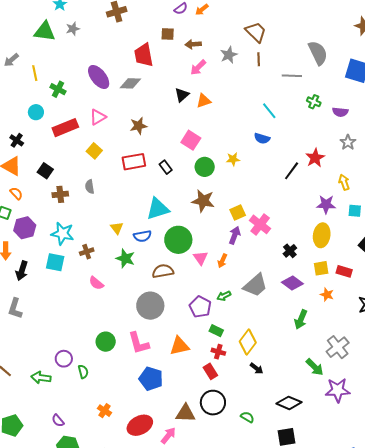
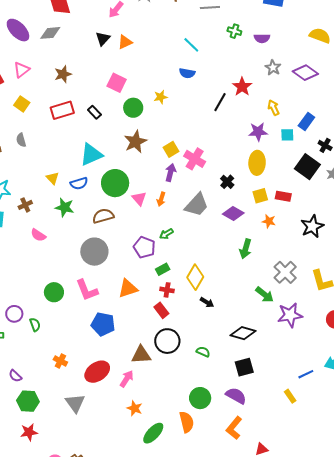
brown star: (203, 201) -> (135, 142), turned -30
gray trapezoid: (255, 285) -> (197, 205), moved
green rectangle: (216, 331) -> (163, 269), turned -48

